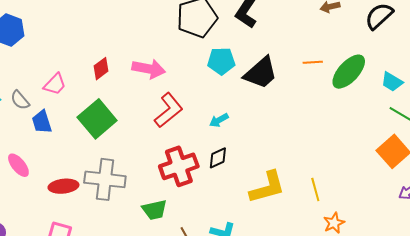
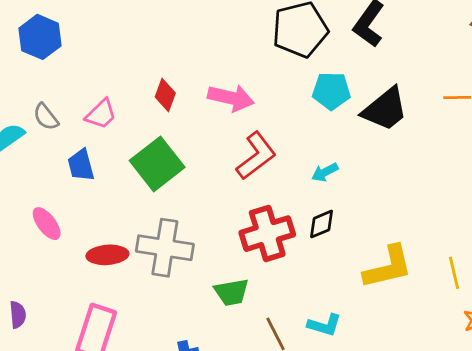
red diamond: (101, 69) -> (165, 95), turned -35
gray semicircle: (20, 100) -> (46, 117), moved

